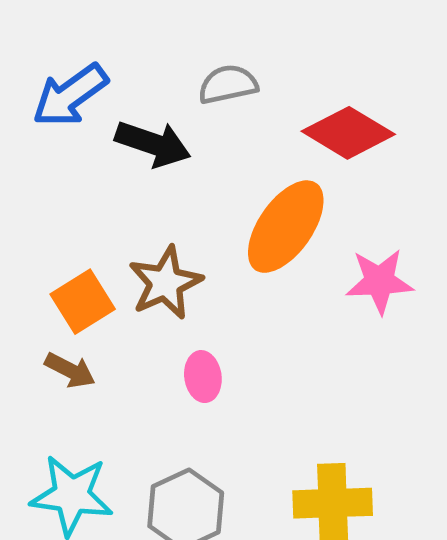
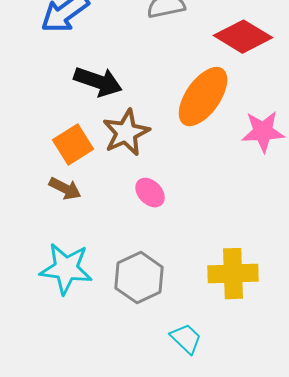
black arrow: (153, 144) -> (98, 82), moved
pink ellipse: (203, 377) -> (150, 193), turned -36

